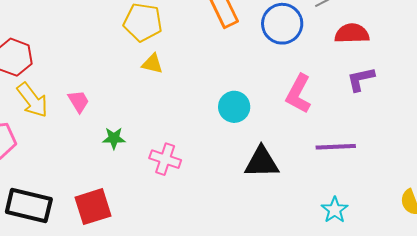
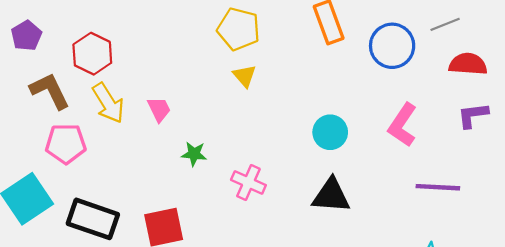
yellow triangle: (152, 64) -> (245, 76), turned 30
black triangle: (262, 162) -> (331, 196), moved

